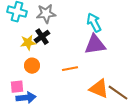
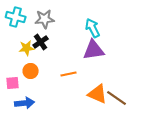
pink square: (17, 87) -> (13, 83), moved

